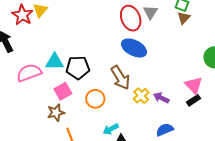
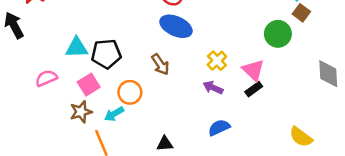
pink semicircle: (29, 73) -> (46, 78), moved, size x0.7
brown arrow: (120, 78) -> (160, 64), size x0.7
yellow cross: (141, 96) -> (217, 61), moved
cyan arrow: (111, 129) -> (114, 114), moved

